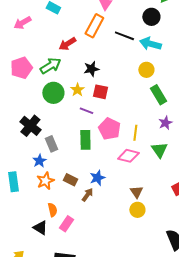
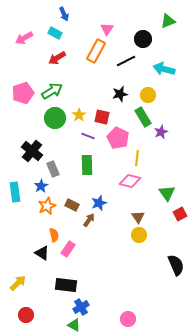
black circle: (151, 17) -> (143, 39), moved
pink arrow: (22, 23) -> (24, 38), moved
black line: (124, 36) -> (126, 61), turned -48
red arrow: (67, 44) -> (57, 58), moved
cyan arrow: (150, 44) -> (164, 69), moved
black star: (91, 69) -> (120, 94), moved
green rectangle: (158, 95) -> (143, 117), moved
purple star: (165, 123) -> (161, 132), moved
pink pentagon: (109, 129) -> (118, 138), moved
green triangle: (159, 150) -> (167, 193), moved
cyan rectangle: (13, 182) -> (15, 192), moved

